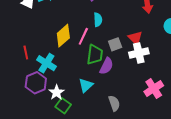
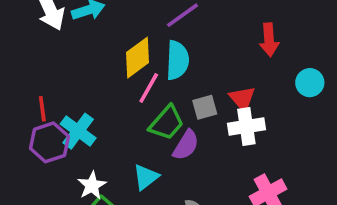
cyan semicircle: (98, 20) -> (177, 60), size x1.5
yellow diamond: (63, 36) -> (138, 58), moved
green trapezoid: (95, 55) -> (167, 123), turned 30
purple hexagon: (36, 83) -> (49, 142), moved

